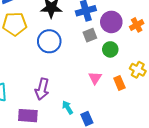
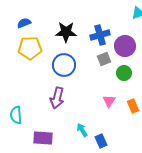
purple arrow: (42, 89) -> (57, 98), moved

